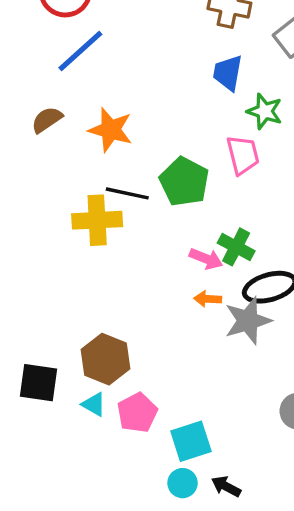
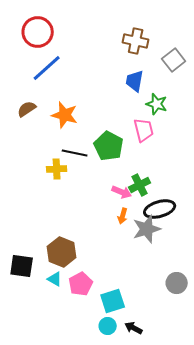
yellow cross: (97, 220) -> (57, 169), size x0.7
green cross: (236, 247) -> (140, 185), turned 35
orange arrow: (208, 299) -> (123, 216), turned -77

